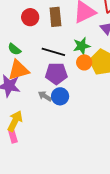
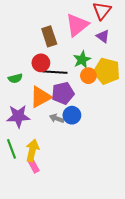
red circle: (30, 17) -> (41, 63), moved
green semicircle: (14, 49) -> (15, 78), turned -40
orange triangle: (18, 70) -> (41, 97), moved

